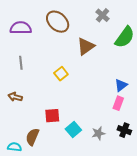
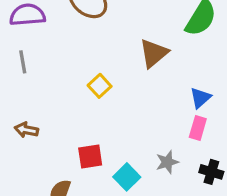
brown triangle: (86, 46) -> (154, 53), moved
gray line: (21, 63) -> (23, 62), moved
gray star: (98, 133) -> (167, 162), moved

